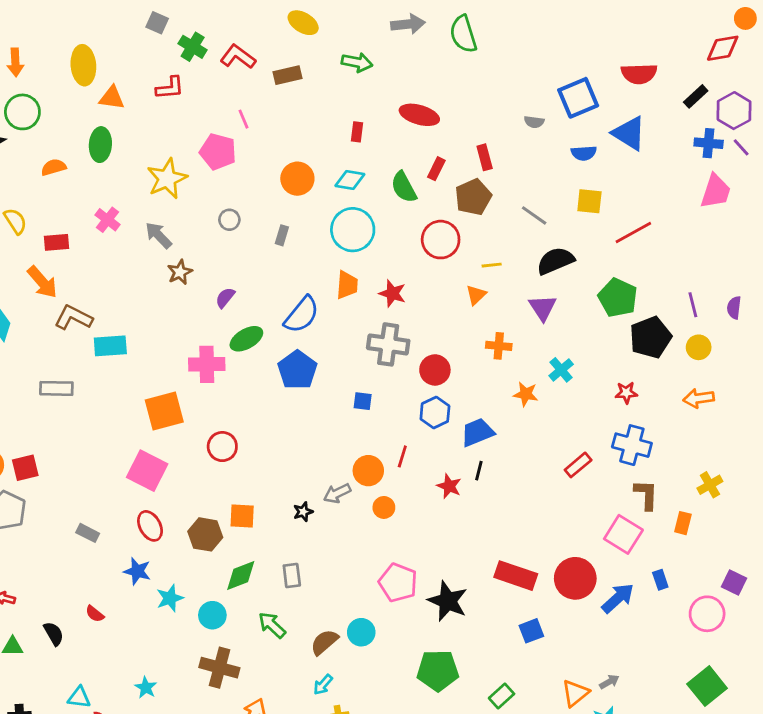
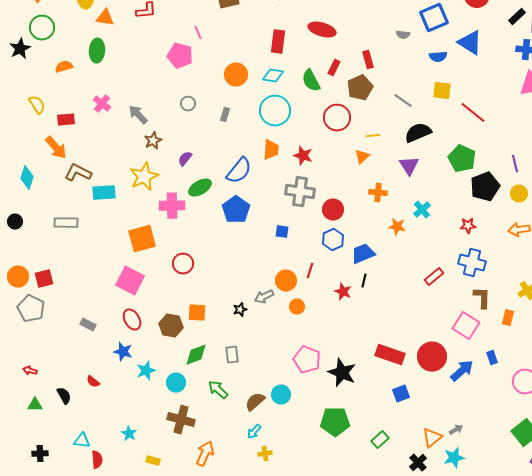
red rectangle: (357, 132) -> (278, 42), size x1.6
yellow star: (167, 179) -> (144, 177), moved
red line: (633, 232) -> (473, 113), turned 68

